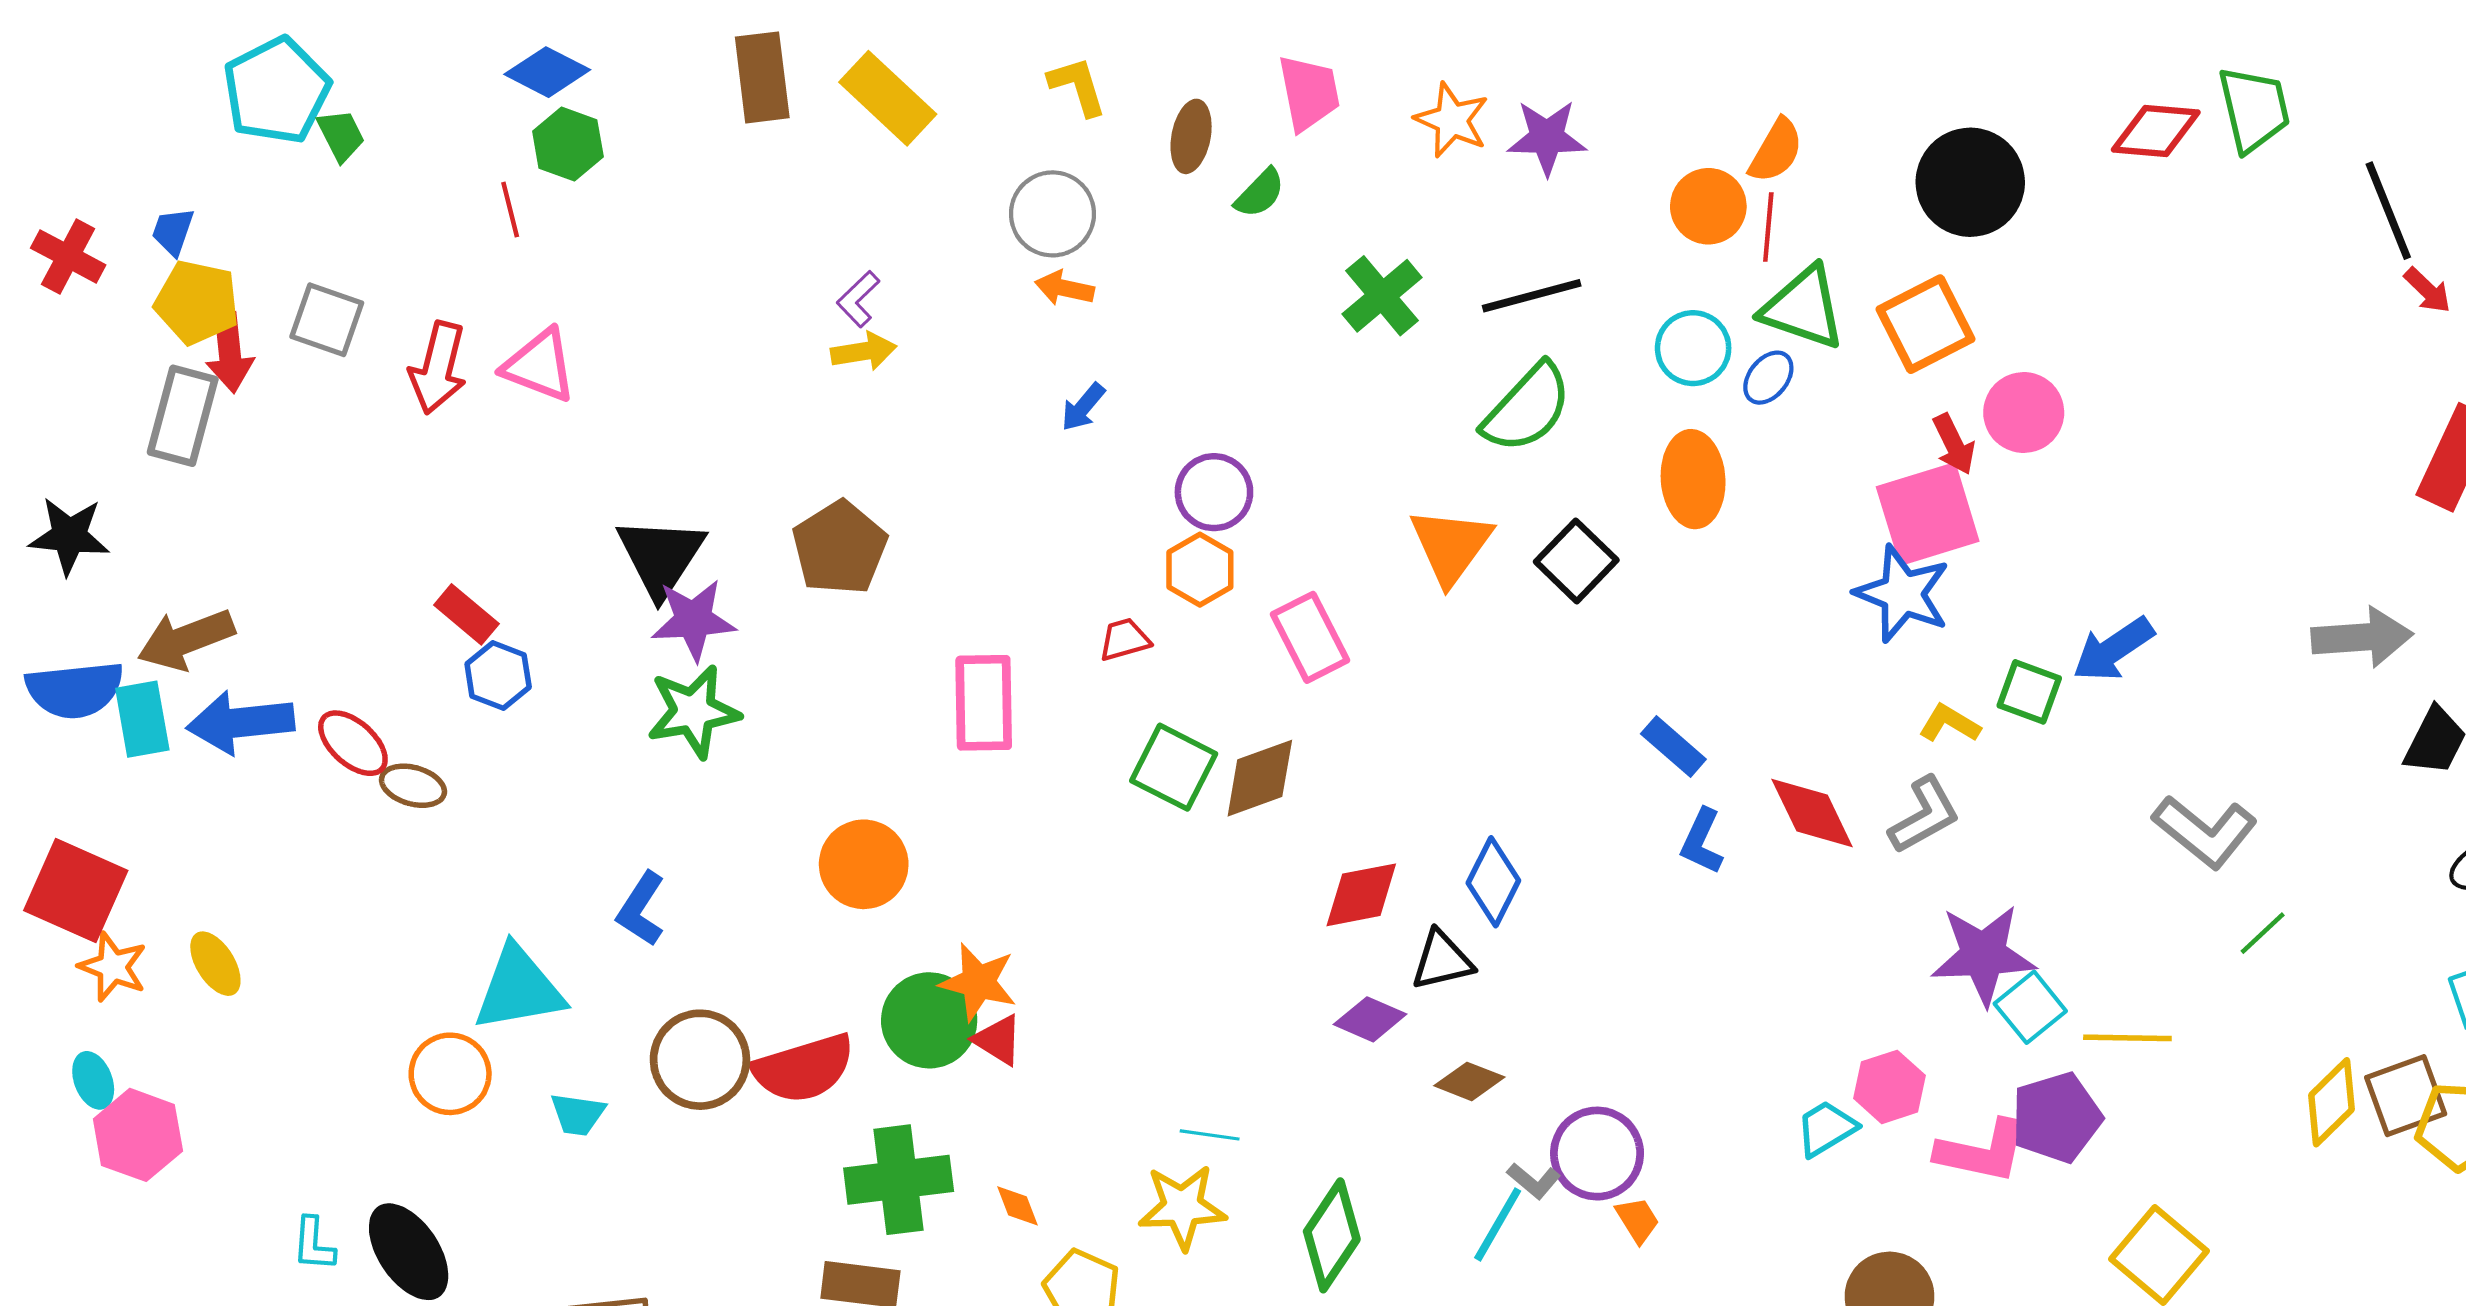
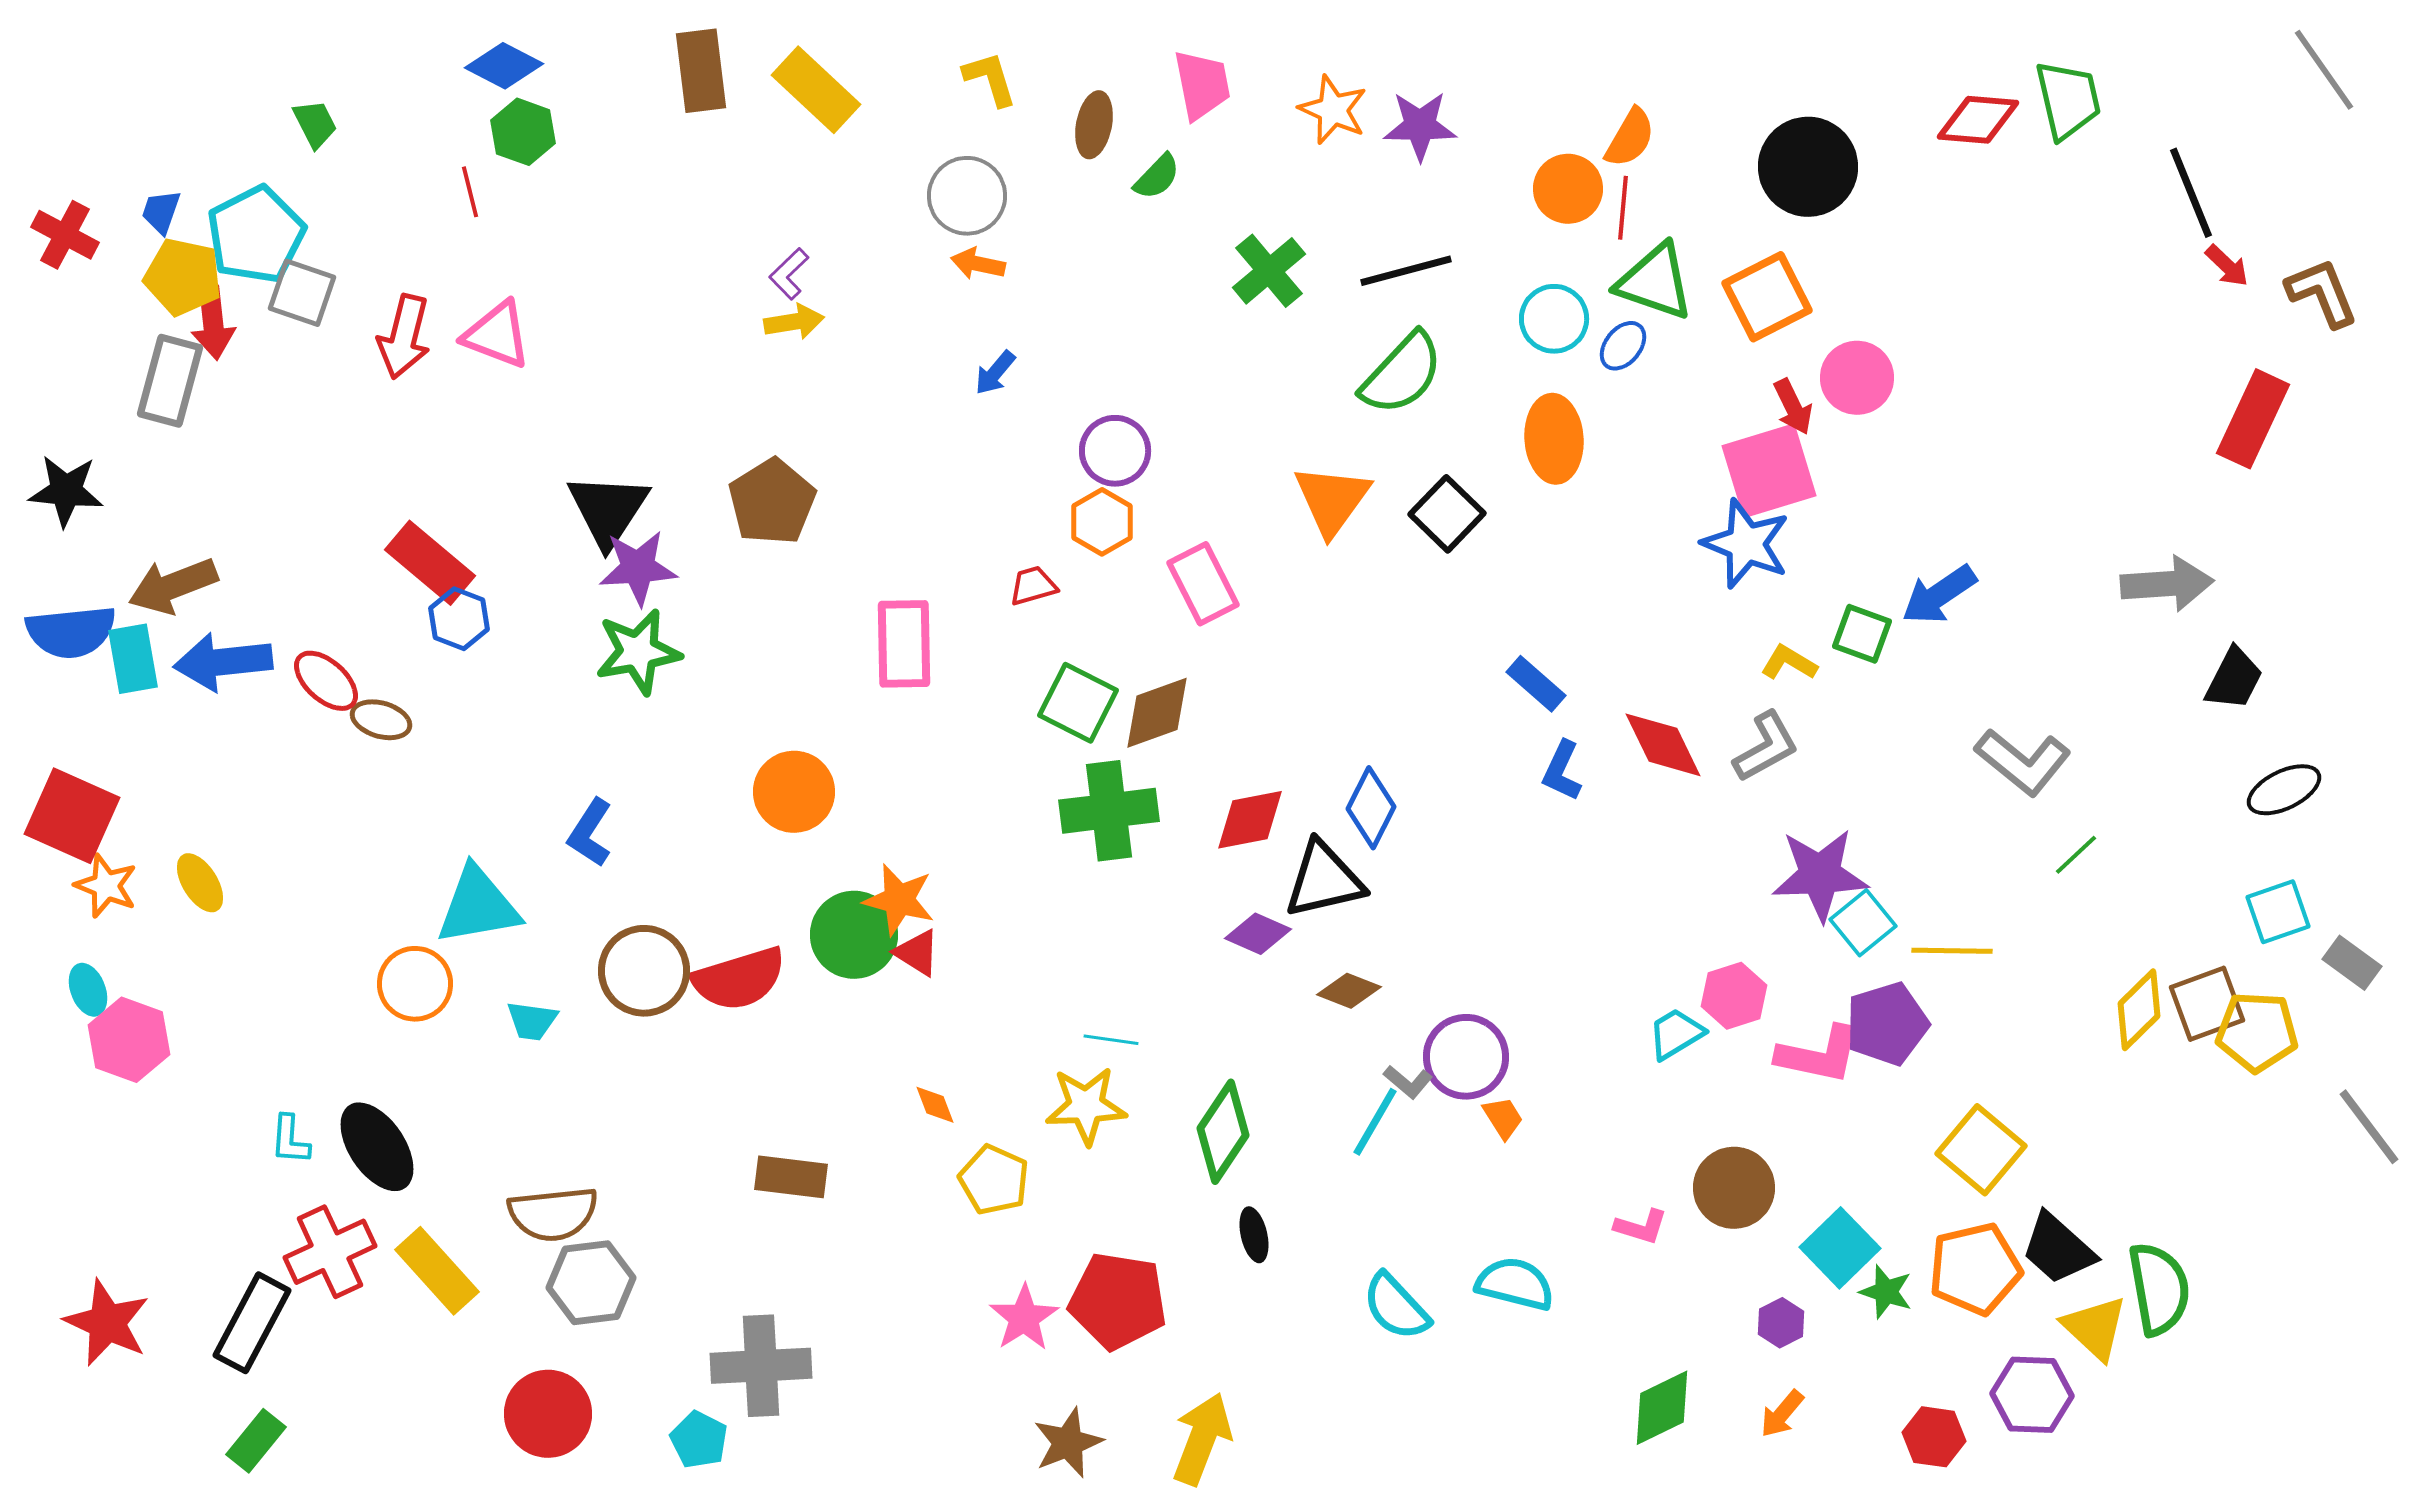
cyan pentagon: (277, 91) -> (256, 235), moved
red rectangle: (466, 614) -> (430, 563), size x1.5
black triangle: (1442, 960) -> (1324, 880), size x1.4
green cross: (899, 1180) -> (1109, 811), moved

